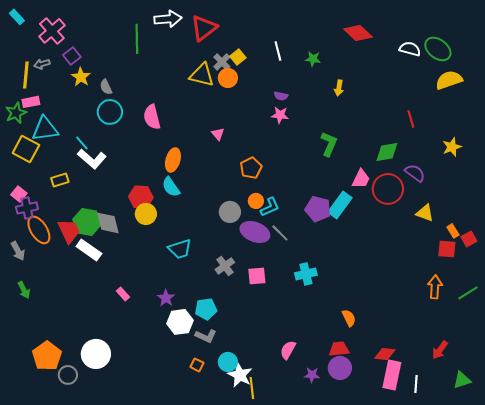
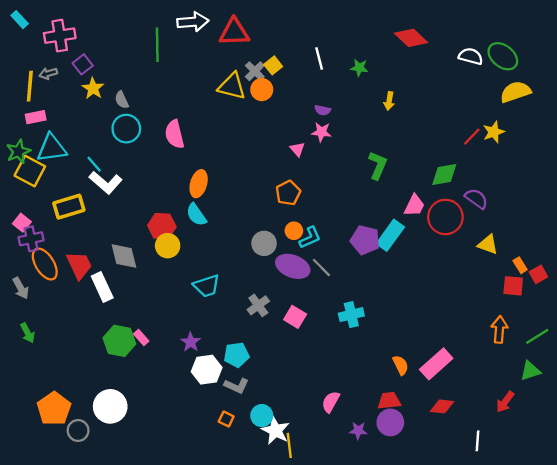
red triangle: (204, 28) -> (234, 32), turned 36
pink cross: (52, 31) -> (60, 36), turned 32
green star: (16, 113) -> (18, 152), moved
red line: (411, 119) -> (472, 137), turned 60
pink triangle: (218, 134) -> (297, 149), moved
yellow star: (452, 147) -> (494, 132), moved
yellow rectangle: (60, 180) -> (69, 207), size x1.5
green hexagon: (87, 222) -> (119, 341), moved
white rectangle: (89, 250) -> (102, 287), turned 30
pink square: (257, 276) -> (295, 317), turned 36
pink rectangle: (392, 375) -> (436, 364), moved, turned 36
green triangle: (462, 380) -> (530, 371), moved

